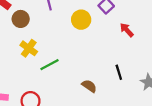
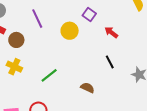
yellow cross: (29, 48) -> (14, 67), moved
black line: (119, 72) -> (110, 62), moved

